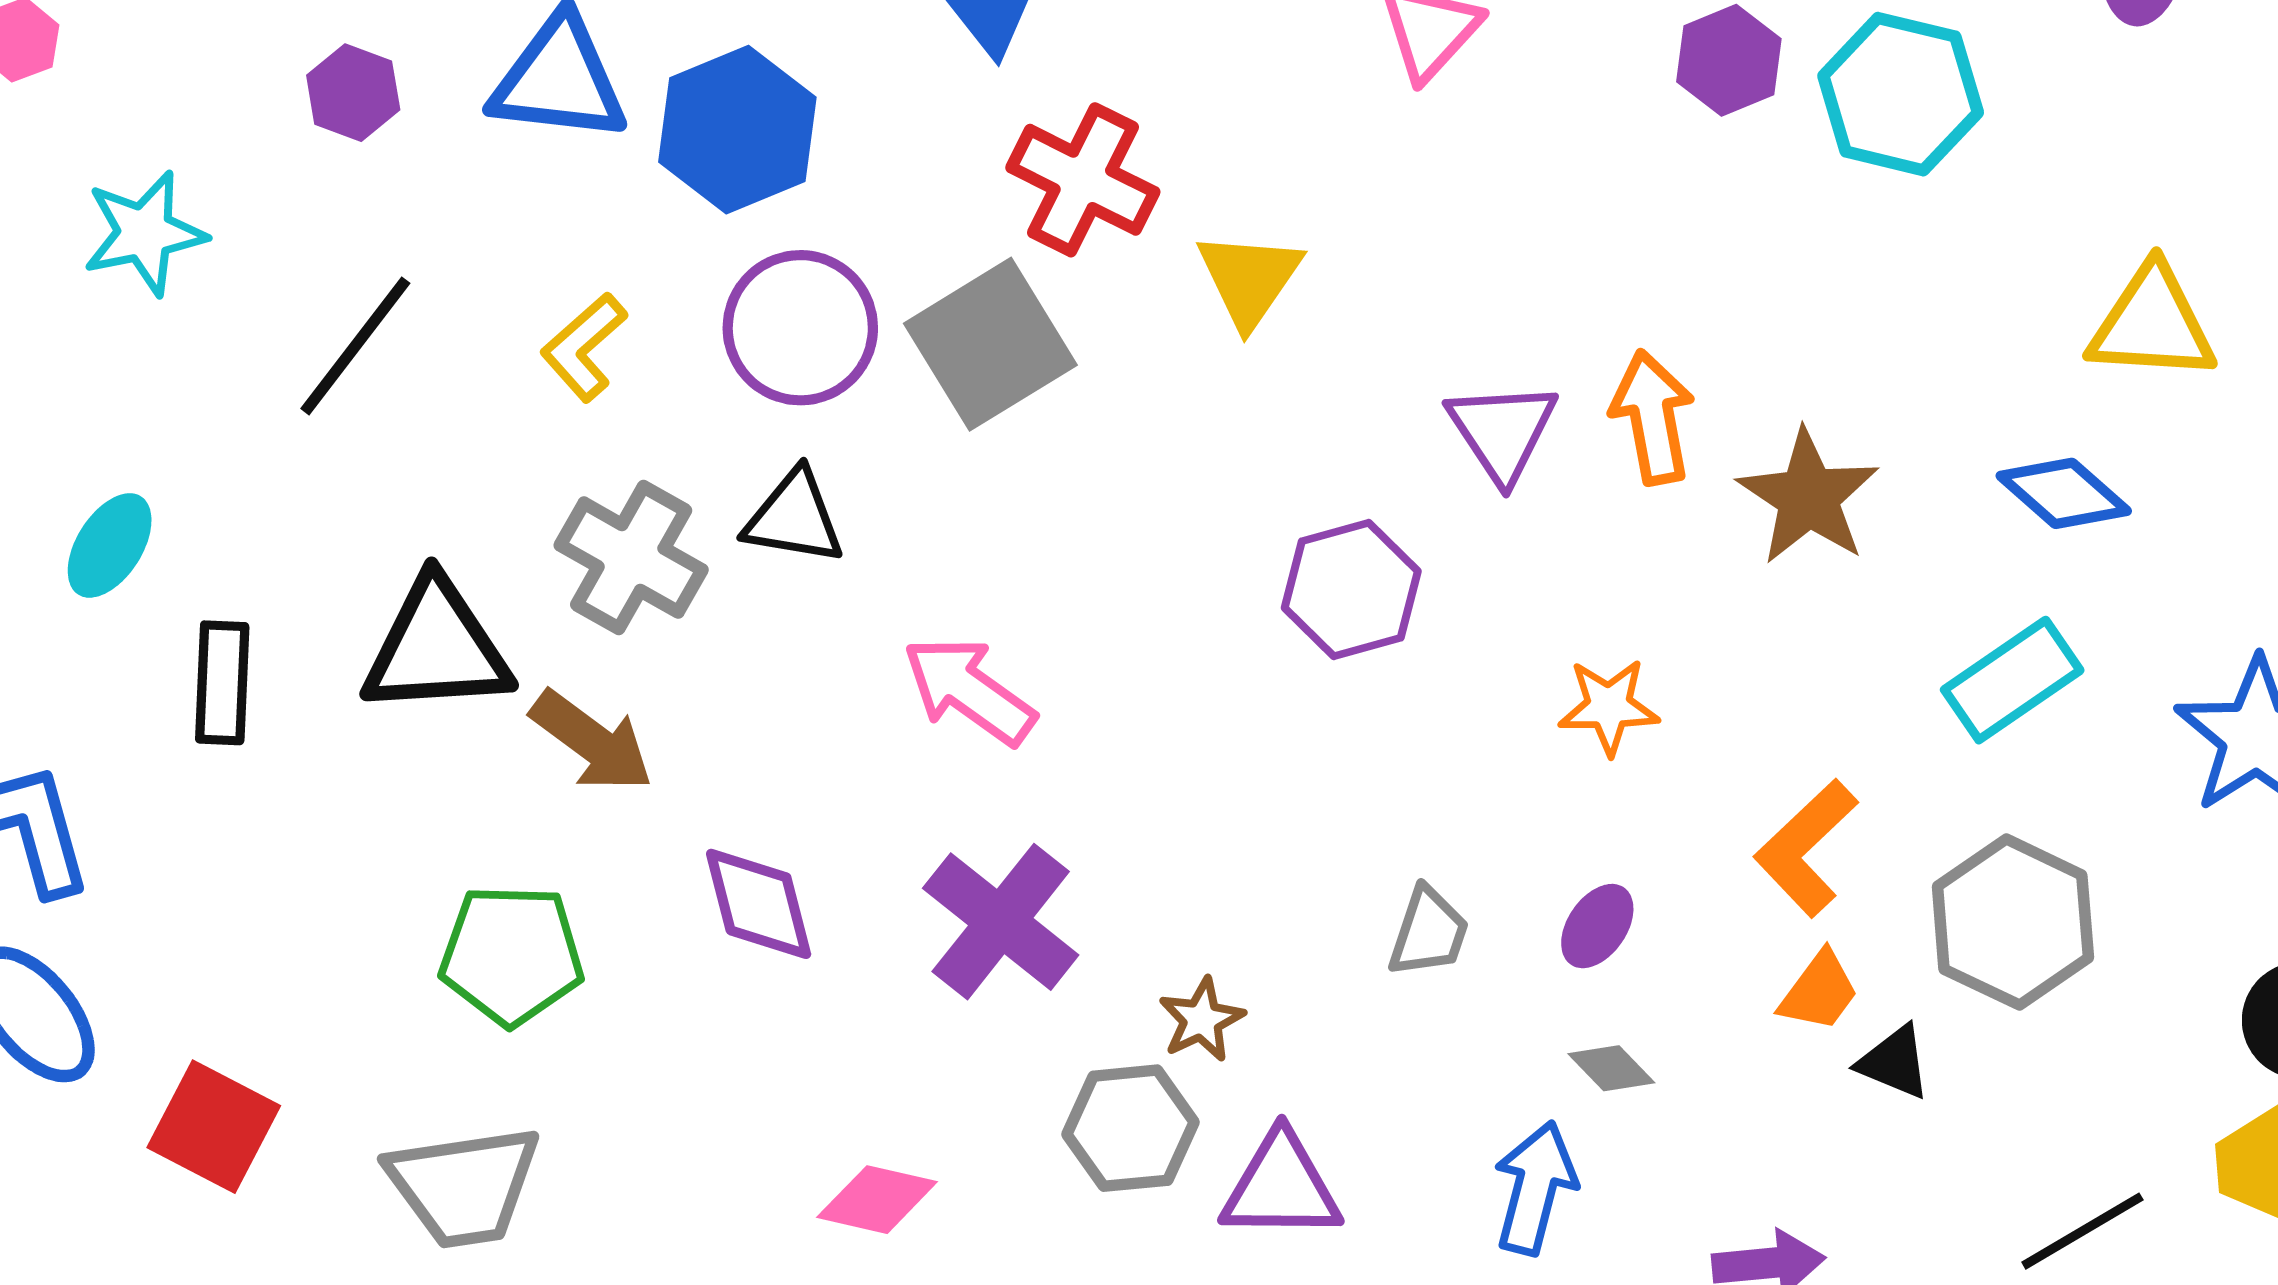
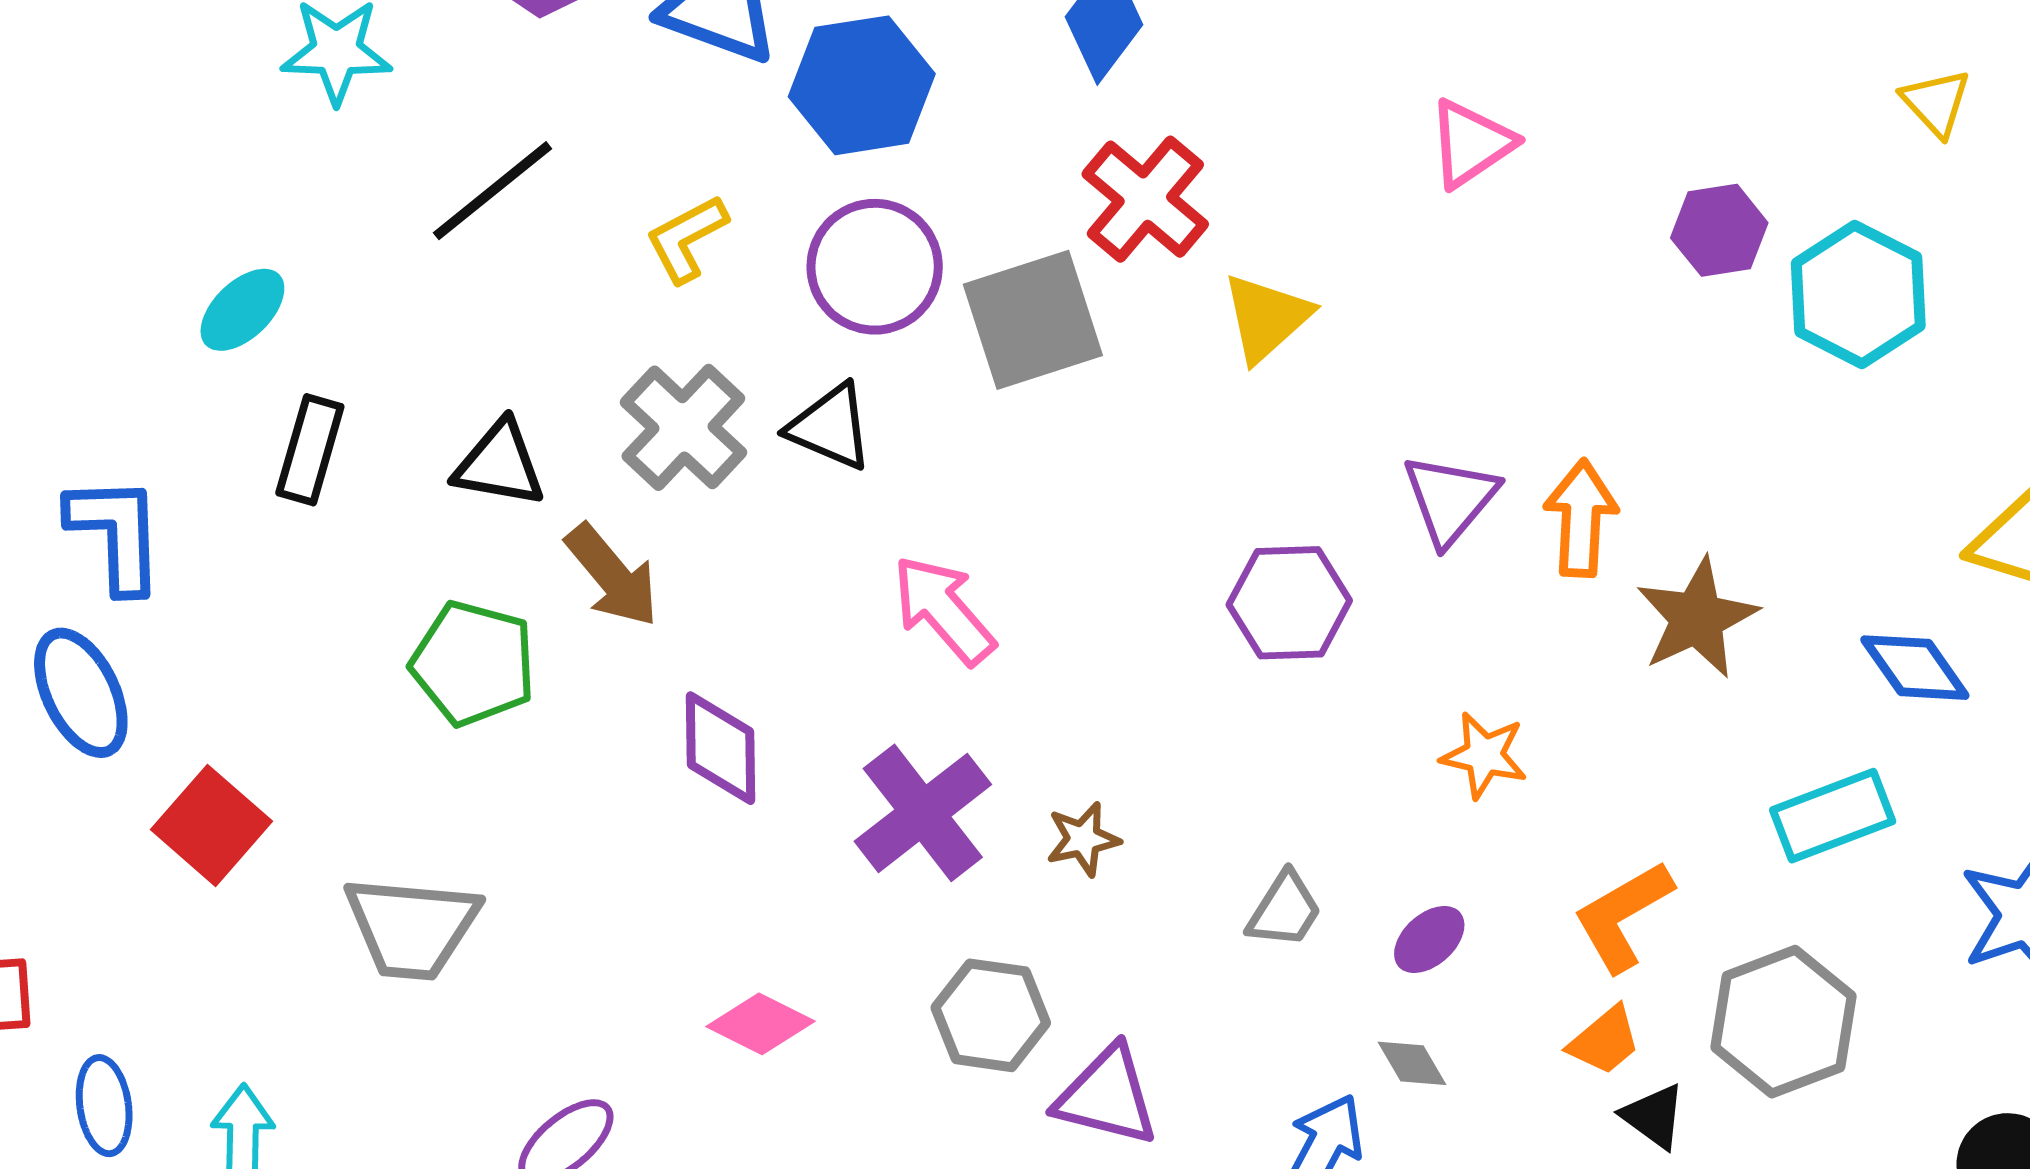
black triangle: (437, 648) -> (500, 464), size x0.7
green pentagon: (512, 955) -> (473, 663), moved
brown star: (1202, 1020) -> (1083, 839), moved

